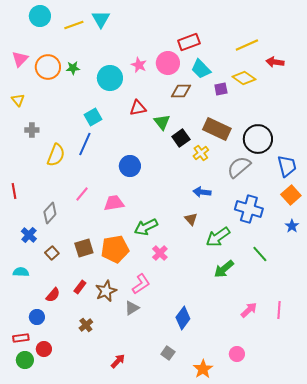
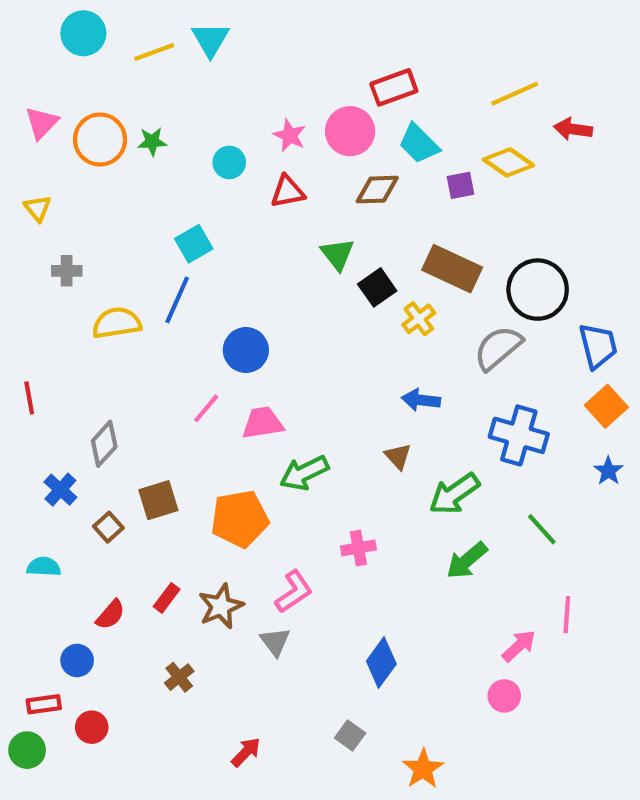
cyan circle: (110, 78) -> (229, 162), size x0.6
red triangle: (138, 108) -> (288, 192), moved
yellow semicircle: (56, 155) -> (117, 323), turned -120
blue circle: (130, 166) -> (246, 350), moved
pink line: (82, 194) -> (206, 408), moved
pink trapezoid: (114, 203) -> (263, 423), moved
brown square: (84, 248) -> (158, 500), moved
pink cross: (160, 253) -> (358, 548), moved, turned 35
gray triangle: (132, 308) -> (275, 642), turned -35
pink line: (279, 310) -> (567, 615), moved
pink circle: (237, 354) -> (504, 696), moved
green circle: (25, 360) -> (27, 750), moved

